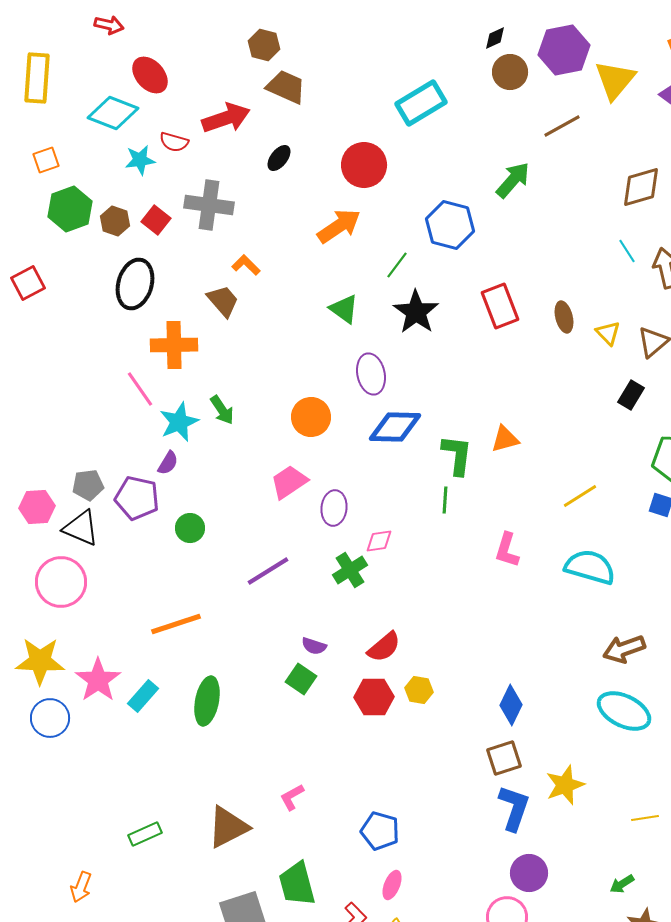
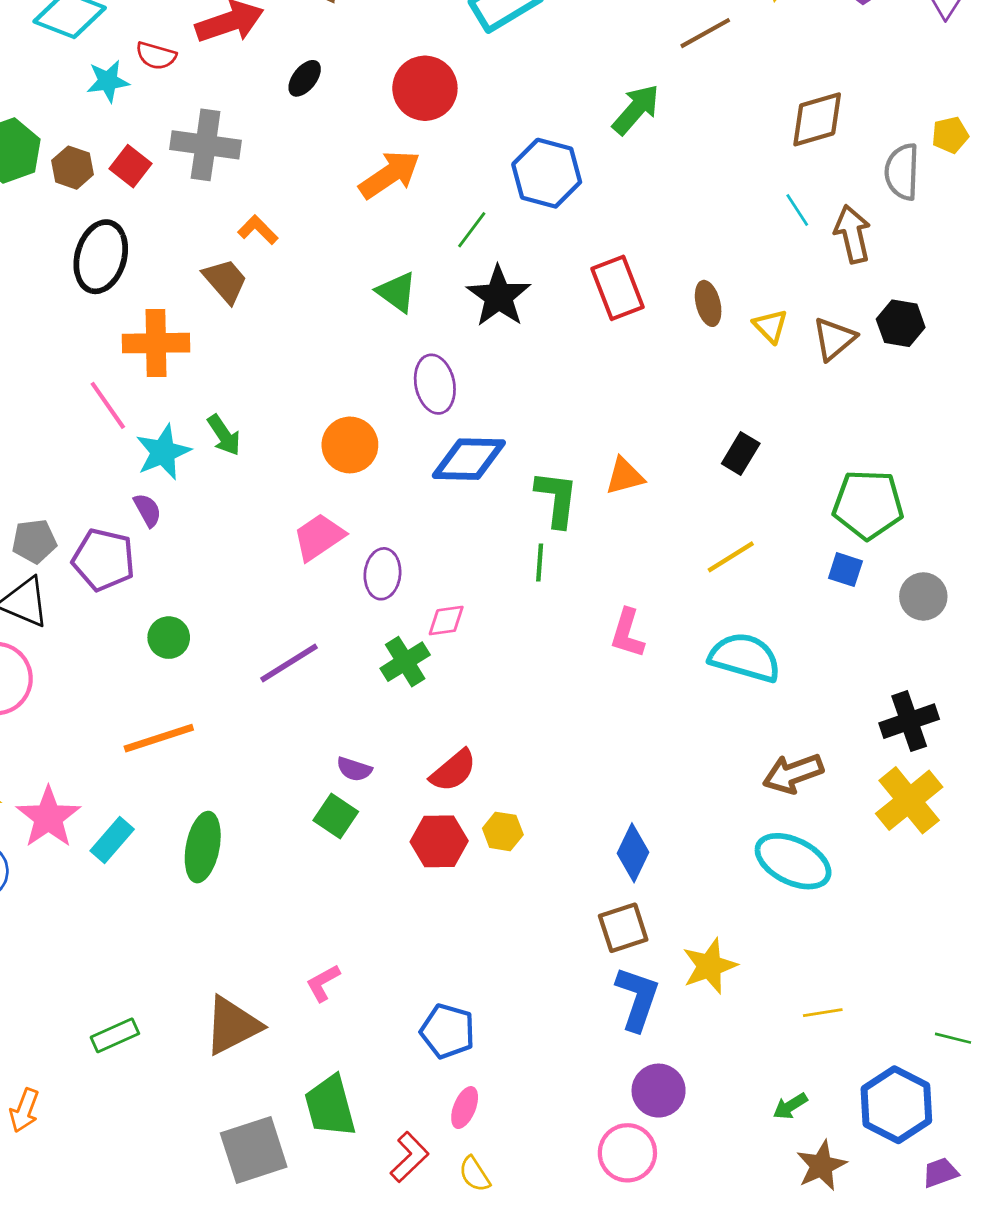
black rectangle: (631, 395) -> (741, 453), moved
purple semicircle: (168, 463) -> (147, 510), turned -60
green circle: (190, 528) -> (169, 638), moved

